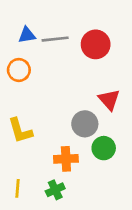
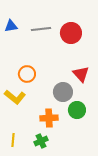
blue triangle: (27, 35) -> (11, 26), moved
orange circle: (19, 70) -> (27, 74), moved
yellow L-shape: (20, 131) -> (15, 97), turned -35

